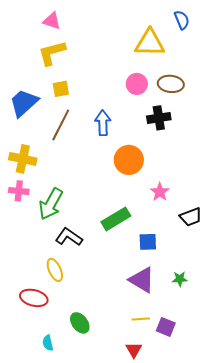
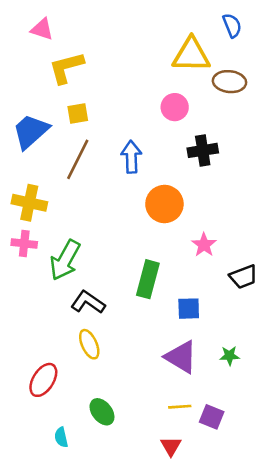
pink triangle: (52, 21) -> (42, 29), moved
brown ellipse: (171, 84) -> (229, 82), moved
green rectangle: (116, 219) -> (148, 279), turned -44
yellow ellipse: (55, 270) -> (89, 344), moved
red ellipse: (34, 298) -> (43, 380), turned -72

